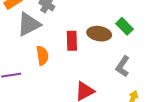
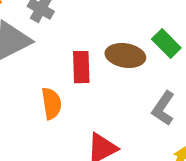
orange semicircle: (42, 56) -> (51, 103), moved

